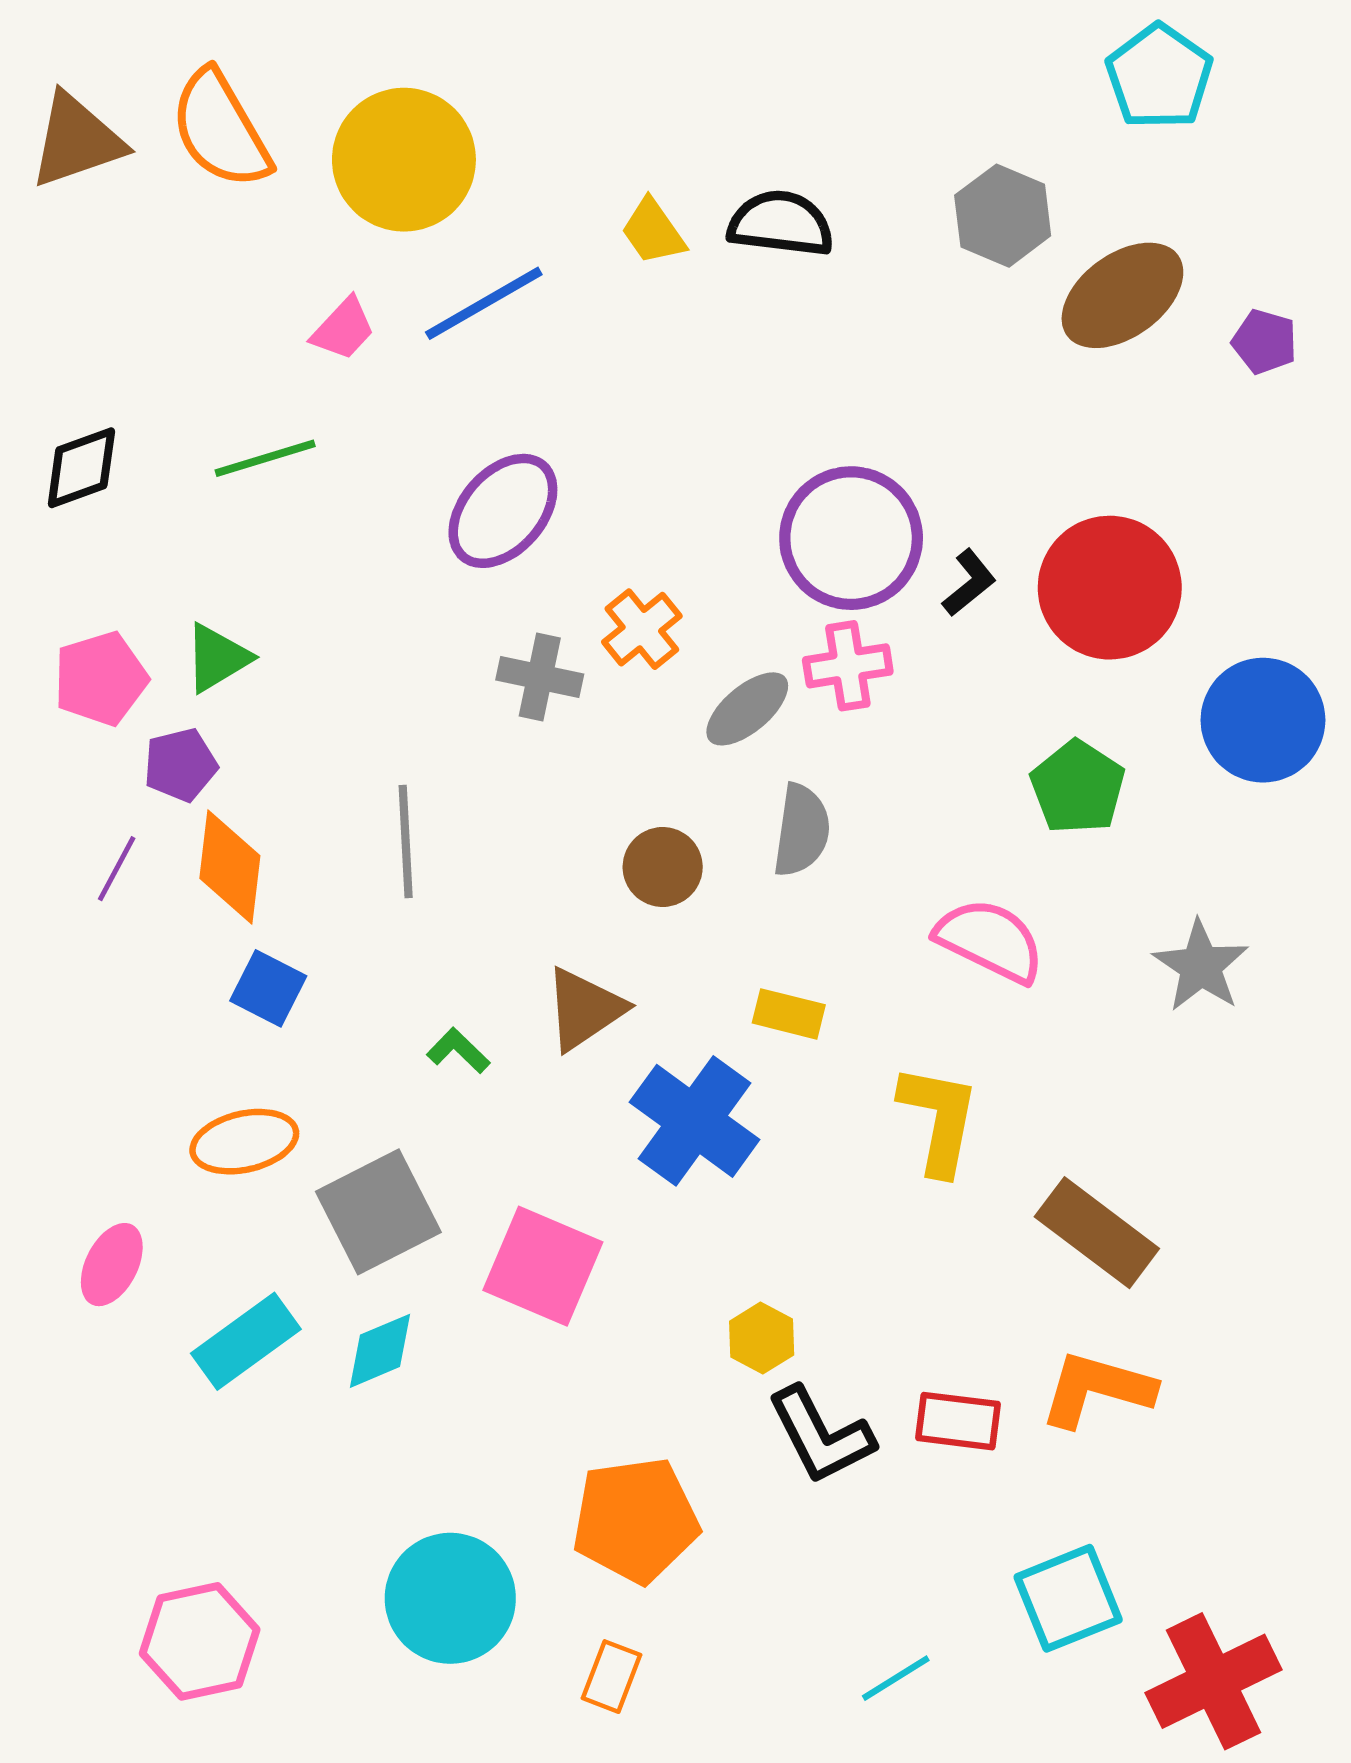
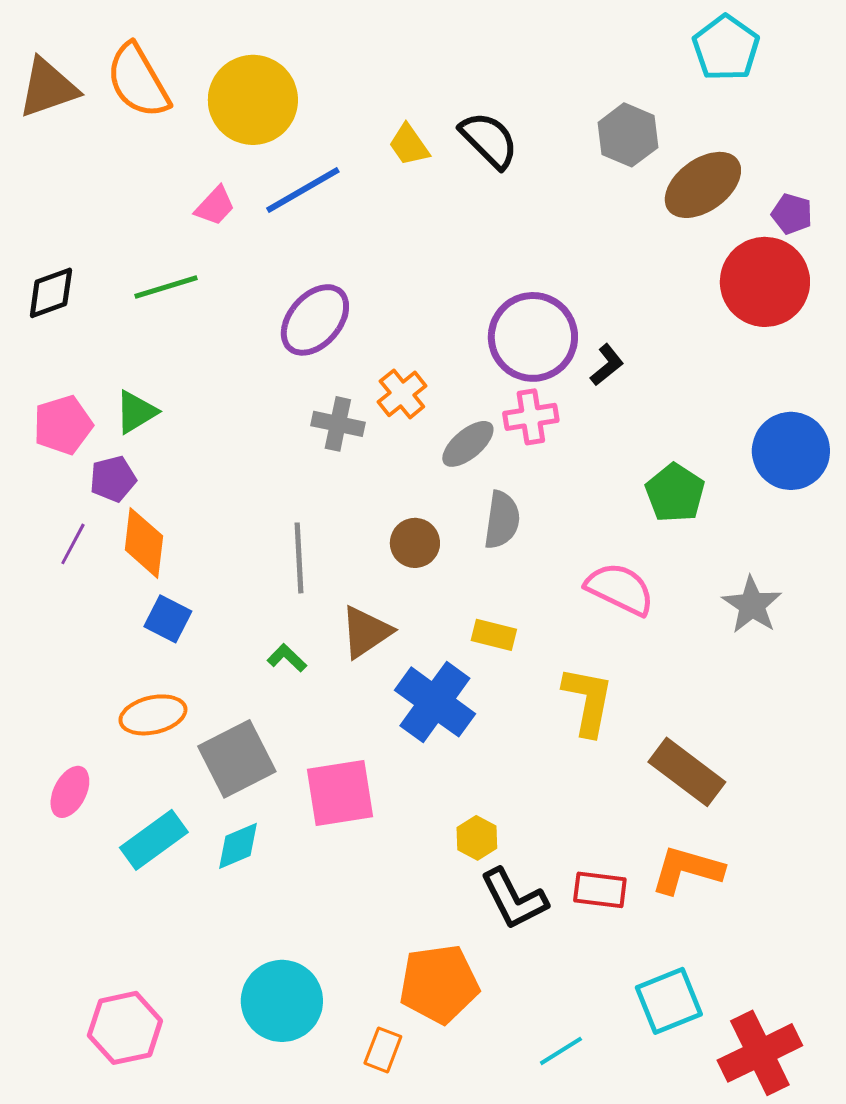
black semicircle: (781, 224) -> (489, 140), turned 38
red circle: (1110, 588) -> (765, 282), moved
gray line: (406, 841) -> (299, 558), moved
pink square: (543, 1266) -> (340, 793), turned -32
orange pentagon: (635, 1520) -> (439, 984), moved

